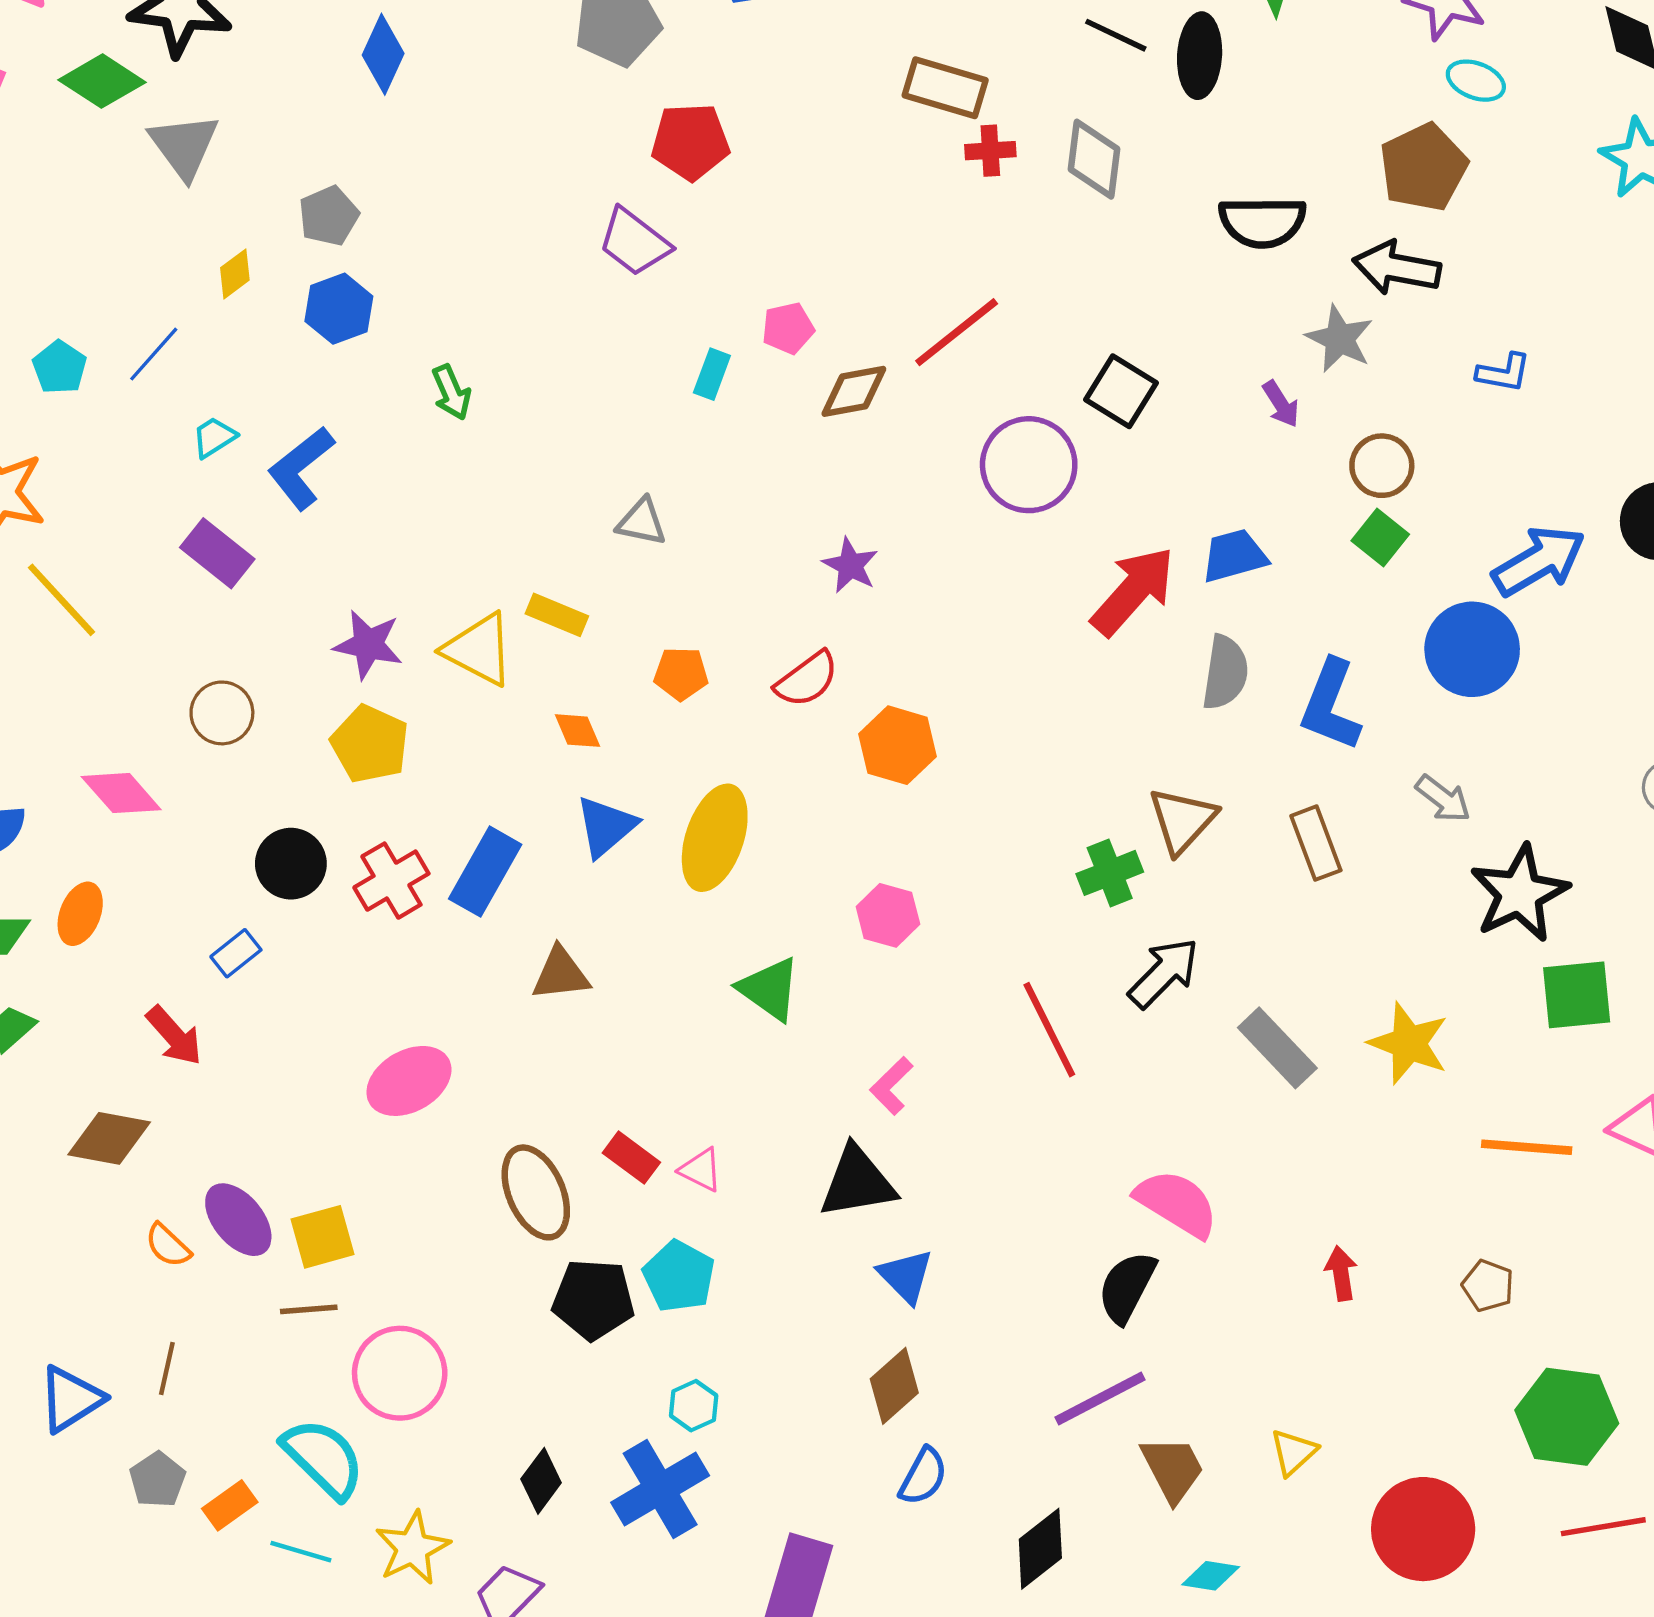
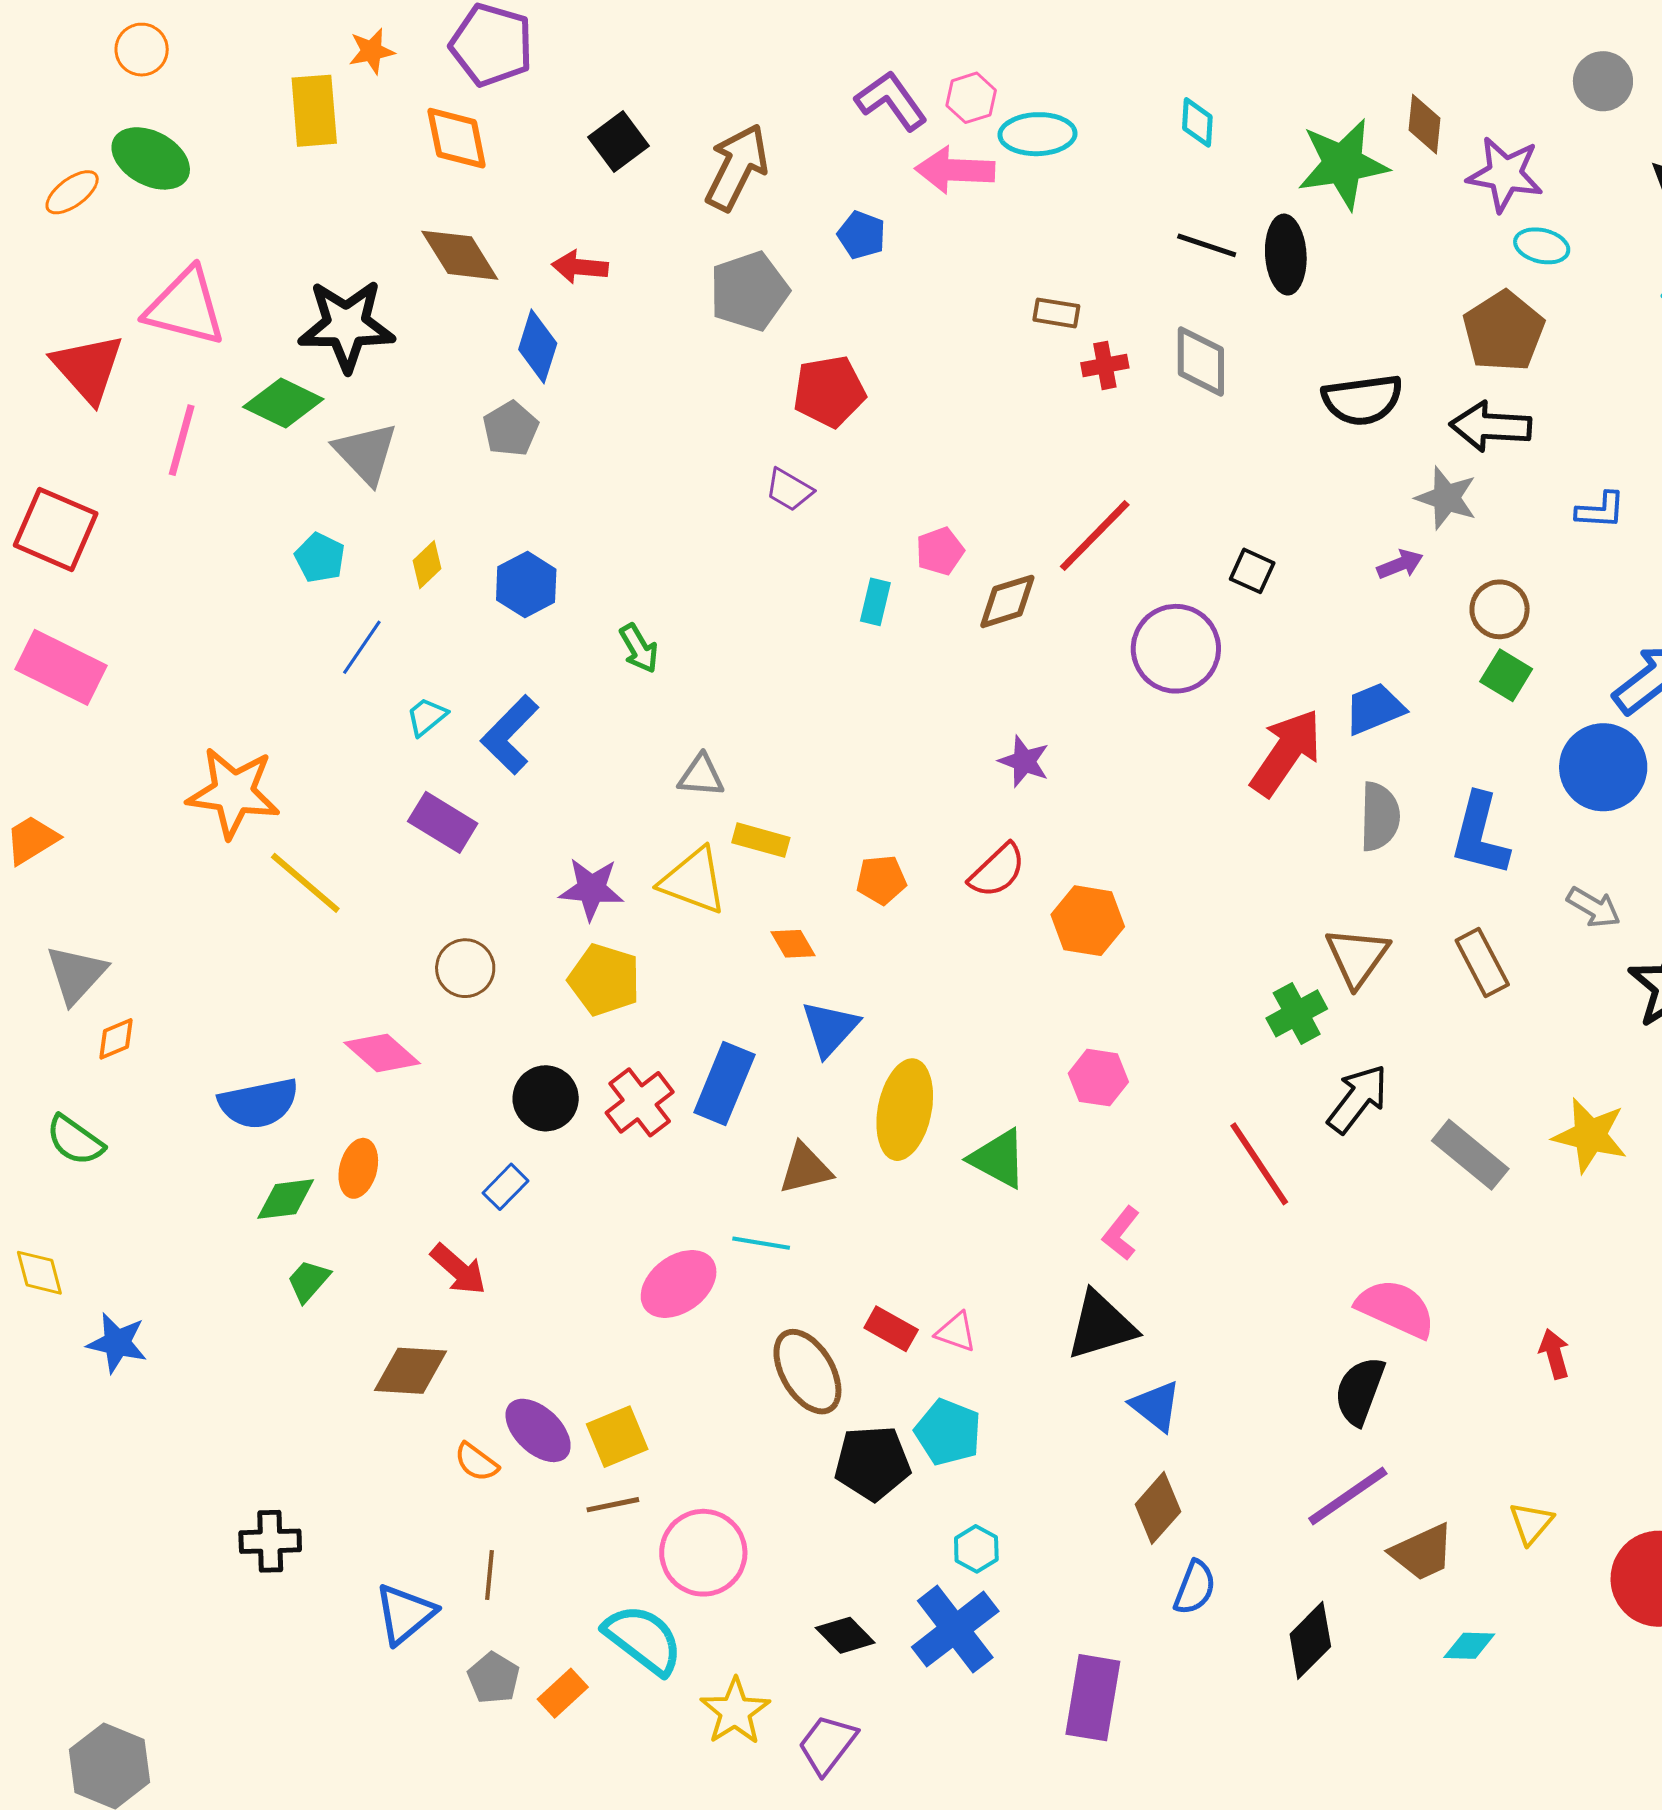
brown rectangle: (945, 88) -> (1056, 313), size x0.6
gray pentagon: (329, 216) -> (511, 429), moved
purple trapezoid: (634, 242) -> (789, 490), size x0.7
cyan pentagon: (60, 367) -> (320, 558), moved
black square: (1121, 391) -> (1252, 571), size x0.7
purple arrow: (1281, 404) -> (1400, 564), turned -72
gray triangle: (642, 522) -> (701, 776), moved
yellow ellipse: (715, 838) -> (905, 1110), moved
brown trapezoid: (1173, 1469) -> (1422, 1552), turned 100
black diamond: (541, 1481) -> (845, 1635), turned -74
cyan line: (301, 1552) -> (761, 1243), moved

